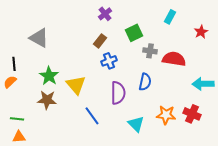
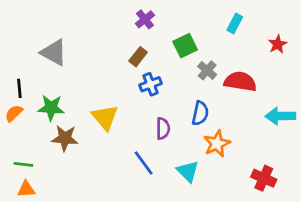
gray cross: (150, 51) -> (207, 70), turned 32
green star: (49, 76) -> (51, 108), moved, turned -30
purple semicircle: (118, 93) -> (163, 128), size x0.7
red cross: (192, 114) -> (264, 178), moved
orange star: (166, 115) -> (217, 144), moved, turned -30
blue line: (92, 116) -> (144, 163), moved

